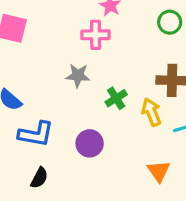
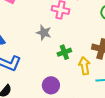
purple circle: (90, 143) -> (51, 85), moved

